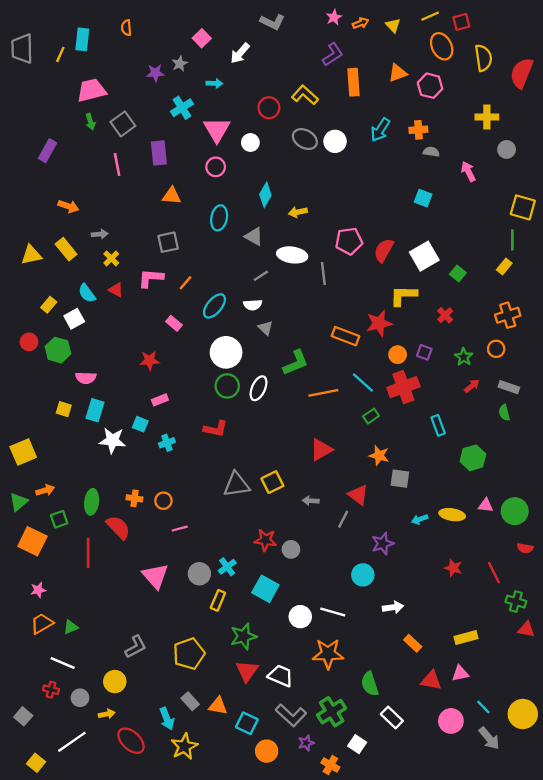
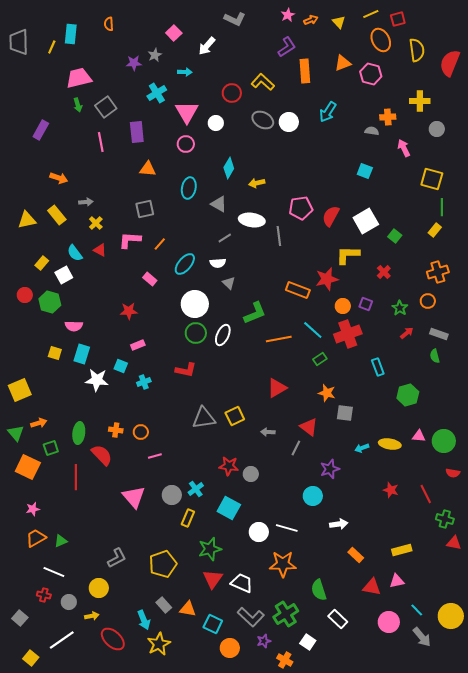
orange cross: (418, 130) -> (388, 117), moved
yellow square: (523, 207) -> (432, 179), moved
green triangle: (19, 502) -> (16, 433), turned -30

